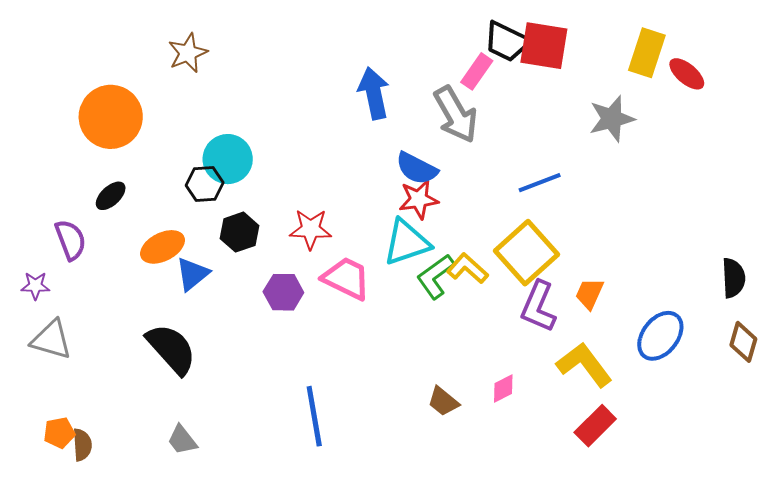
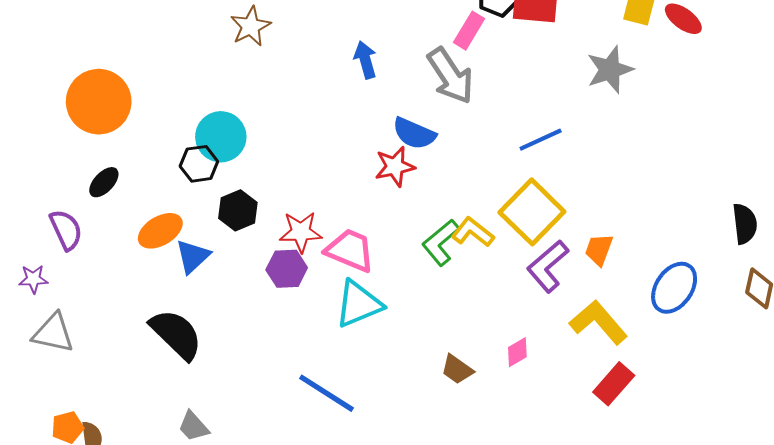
brown star: (188, 53) -> (251, 26), moved
blue arrow: (374, 93) -> (365, 60), size x0.7
red star: (419, 199) -> (395, 166), moved
red star: (311, 229) -> (301, 232), moved
cyan triangle: (407, 242) -> (359, 304), moved
purple L-shape: (538, 307) -> (548, 266), turned 30
blue line: (314, 416) -> (326, 393), turned -44

